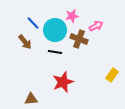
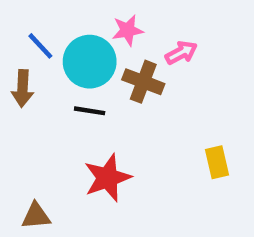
brown arrow: (25, 42) -> (23, 88), turned 42
yellow rectangle: (112, 75) -> (217, 162), turned -48

